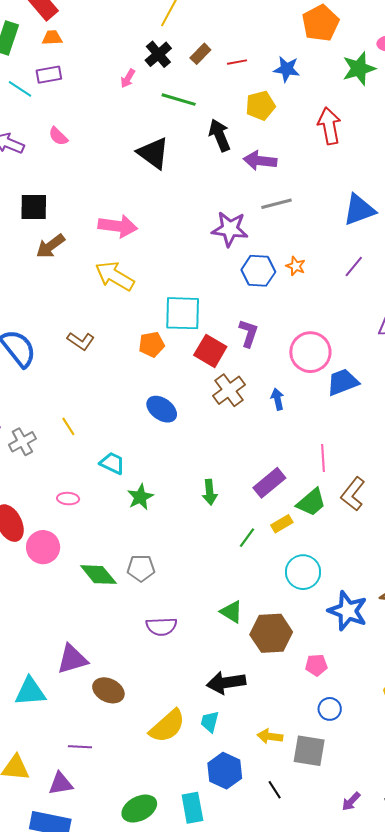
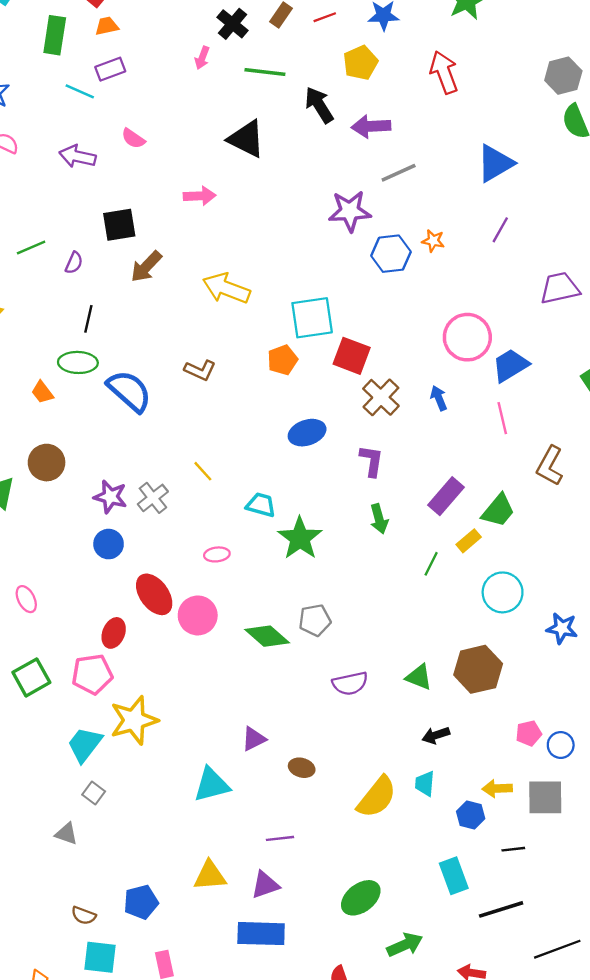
pink arrow: (118, 226) -> (200, 196), moved, size x0.7
purple L-shape: (248, 333) -> (371, 461), moved
blue ellipse: (162, 409) -> (307, 433), turned -44
pink line: (323, 458) -> (502, 418), moved
brown L-shape: (353, 494) -> (550, 466), moved
green star: (140, 497) -> (300, 538), size x1.4
blue star: (348, 611) -> (562, 628), size x0.7
green triangle: (231, 612) -> (419, 677), moved
purple triangle: (72, 659) -> (254, 739), size x0.7
pink pentagon: (316, 665) -> (529, 733), moved
black arrow: (226, 683) -> (436, 735), size x0.6
brown ellipse: (108, 690) -> (302, 768), size x0.7
blue hexagon: (225, 771) -> (471, 815), moved, size x0.7
black line: (275, 790) -> (513, 849), turned -54
cyan rectangle: (192, 808) -> (454, 876), moved

